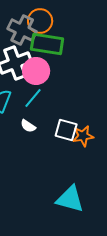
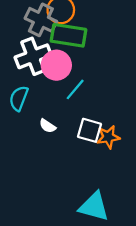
cyan line: (33, 98) -> (75, 89), moved

